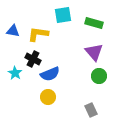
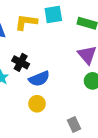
yellow L-shape: (38, 34) -> (26, 22), moved
gray rectangle: (91, 110) -> (74, 124), moved

